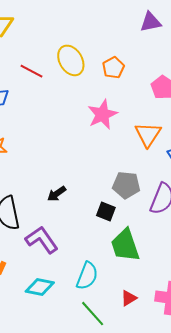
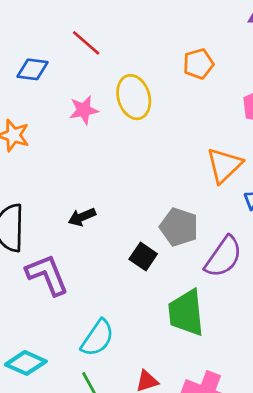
yellow ellipse: (71, 60) -> (134, 97), moved
pink star: (102, 114) -> (84, 110), moved, size x0.7
green trapezoid: (125, 245) -> (186, 313), moved
cyan diamond: (40, 287) -> (26, 363), moved

